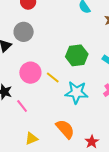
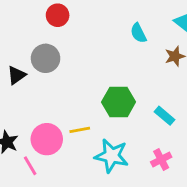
pink circle: (30, 73) -> (47, 139), moved
yellow line: (53, 78) -> (80, 130), turned -56

